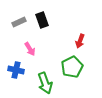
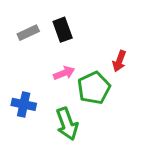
pink arrow: (30, 49) -> (64, 73), moved, turned -80
green pentagon: (72, 67) -> (94, 88), moved

